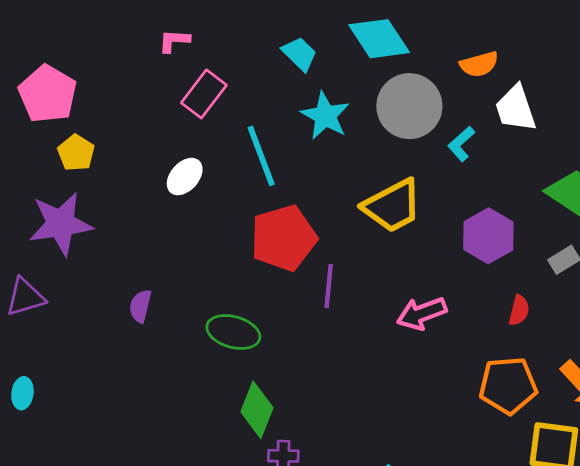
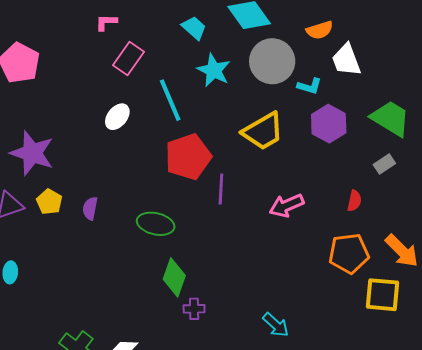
cyan L-shape: (461, 144) -> (309, 86), turned -120
yellow pentagon: (76, 153) -> (49, 202), moved
purple star: (61, 224) -> (32, 153), turned 30
purple hexagon: (488, 236) -> (329, 124), moved

